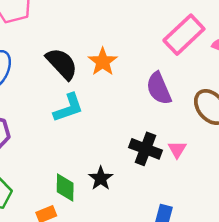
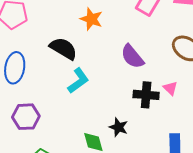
orange star: (103, 62) -> (91, 19), moved
purple semicircle: (159, 88) -> (132, 56), moved

